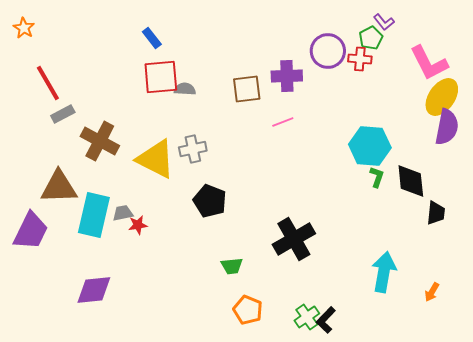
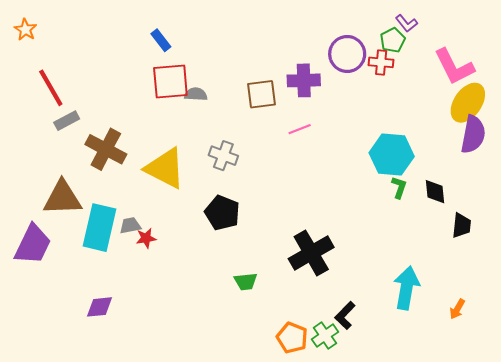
gray cross: (193, 149) -> (223, 156), moved, turned 32
black diamond: (411, 181) -> (435, 192), size x0.7
purple diamond: (94, 290) -> (99, 307), size x0.7
orange pentagon: (248, 310) -> (292, 338), moved
black L-shape: (326, 320) -> (345, 315), moved

